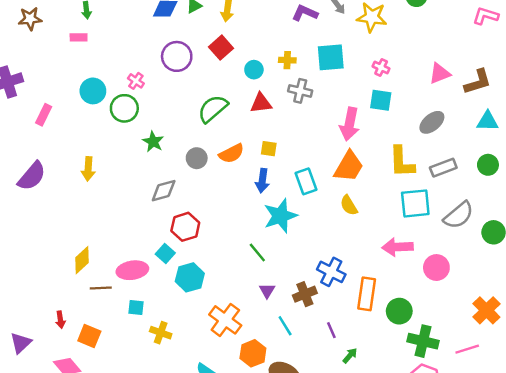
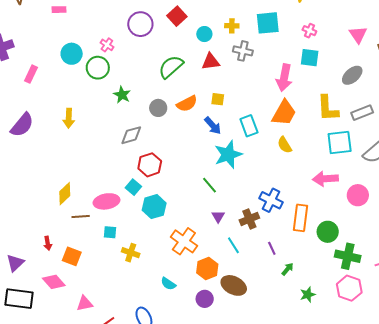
pink triangle: (440, 73) -> (358, 35), turned -42
blue arrow: (262, 181) -> (213, 126), turned -48

